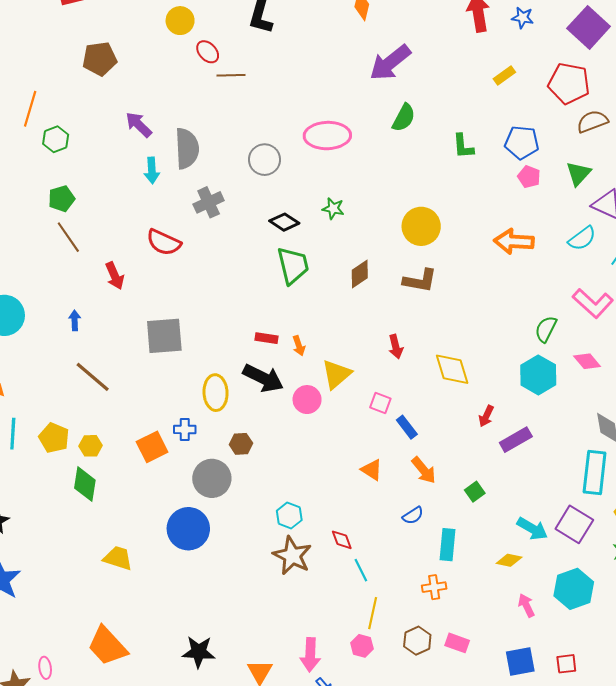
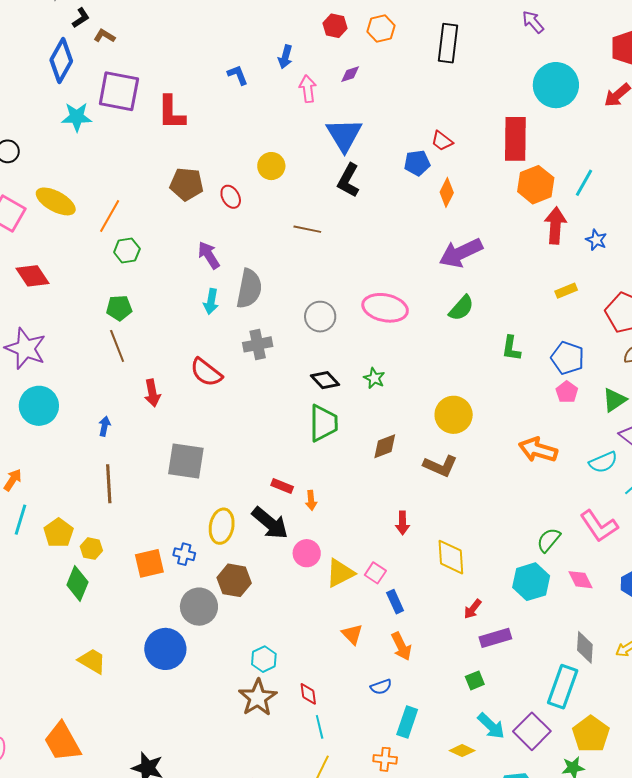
red ellipse: (208, 52) -> (231, 197), moved
yellow triangle: (336, 374) -> (340, 573), moved
brown line: (93, 377) -> (109, 484), turned 33
brown hexagon: (241, 444) -> (234, 580), size x1.5
green square: (475, 492) -> (475, 680), moved

